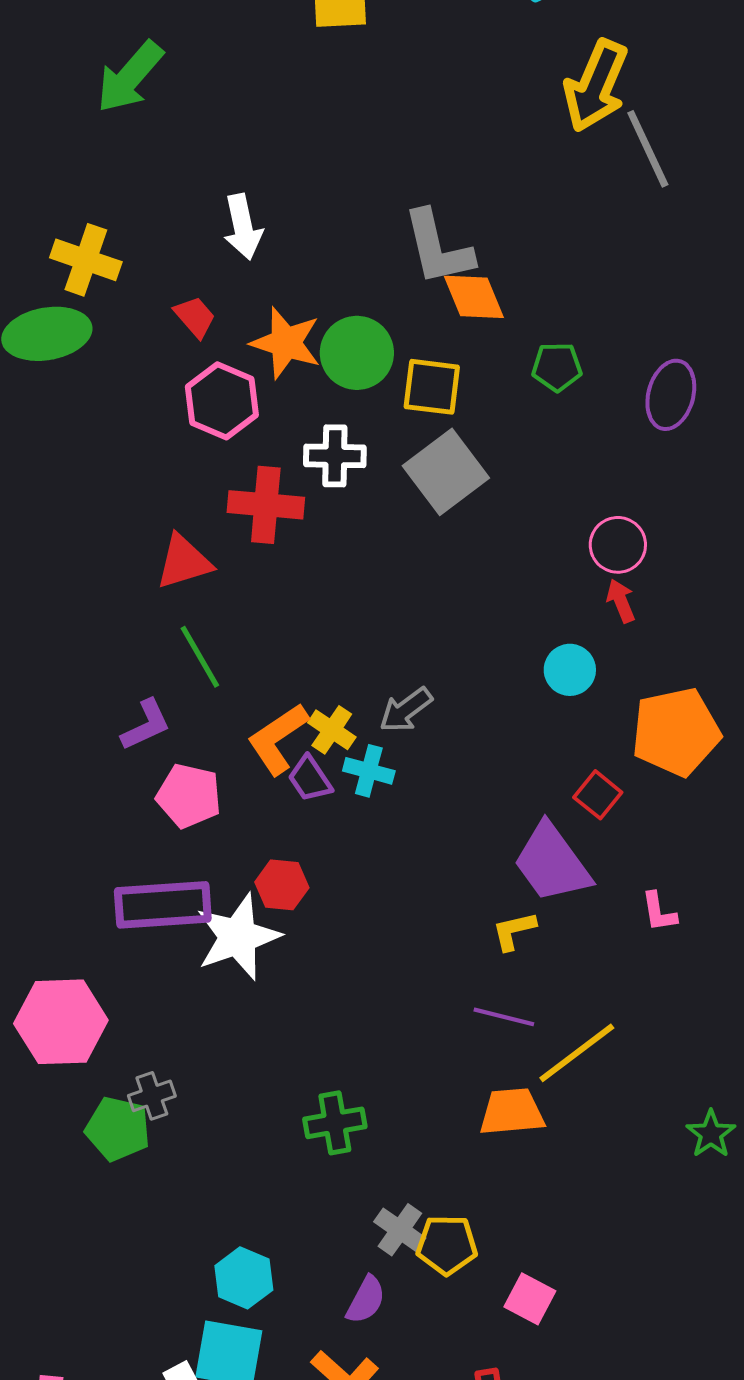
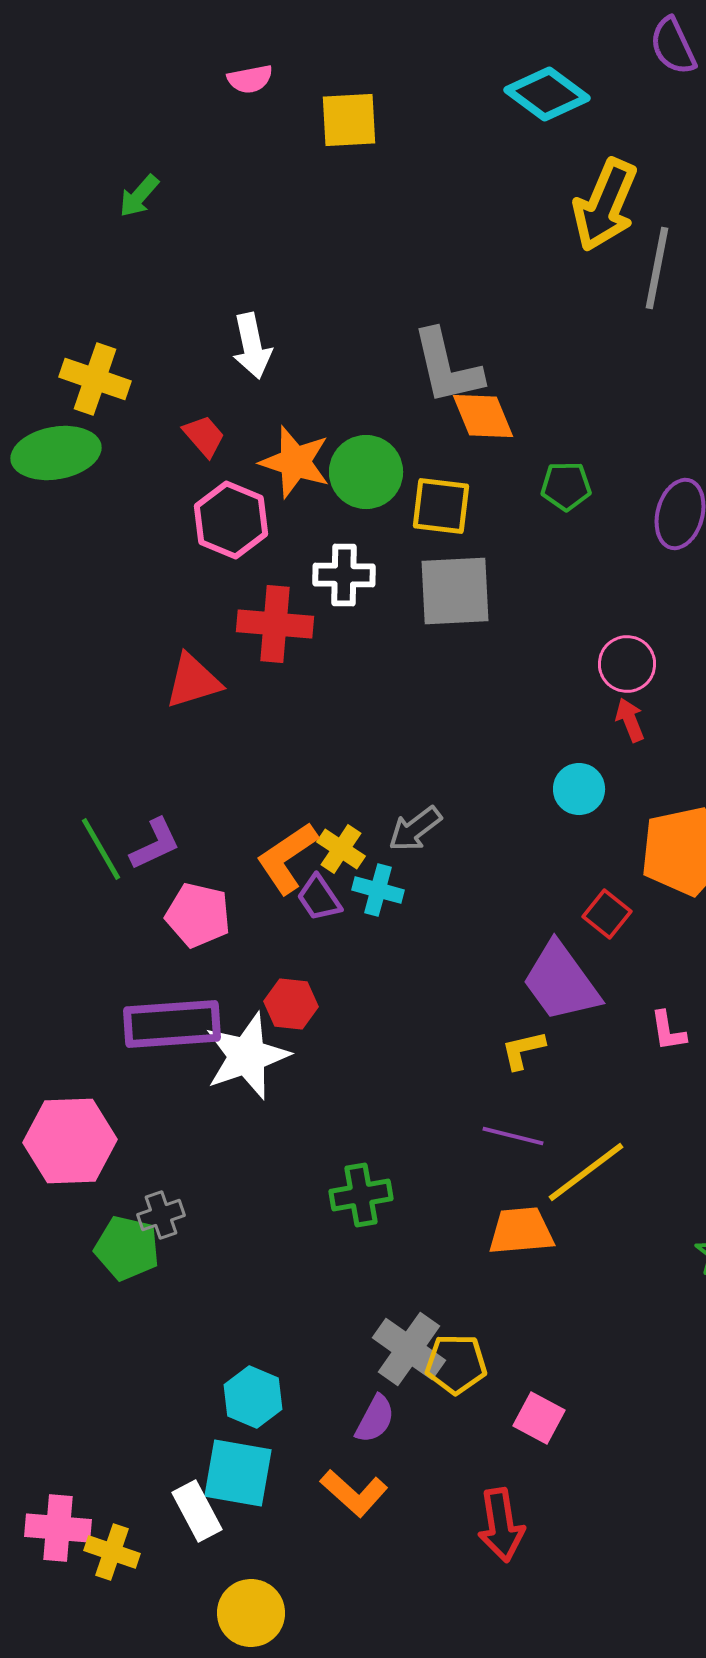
green arrow: (130, 77) -> (139, 196), size x0.6
gray line: (648, 149) -> (657, 268), turned 36
gray square: (446, 472) -> (455, 591), turned 34
green line: (200, 657) -> (101, 849), moved
green cross: (335, 1123) -> (361, 1195), moved
gray cross: (400, 1230) -> (409, 1349), size x1.4

